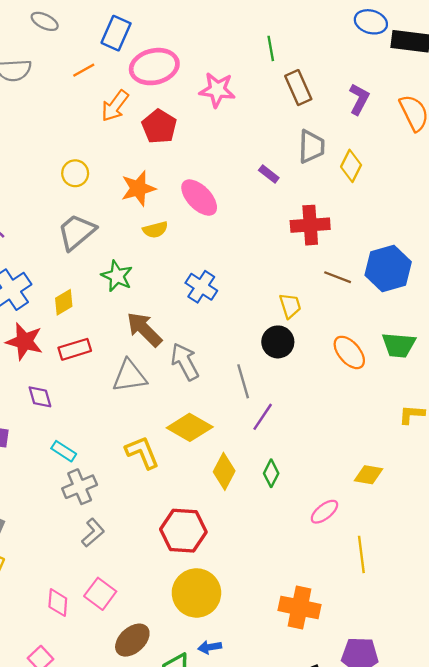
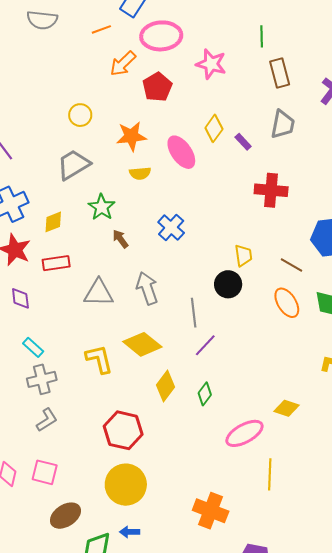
yellow diamond: (351, 166) -> (214, 128), moved
brown line: (338, 277) -> (291, 265), moved
brown arrow: (144, 329) -> (120, 239), moved, size x0.6
pink ellipse: (324, 512) -> (244, 433), size x1.5
pink square: (100, 594) -> (45, 472), turned -32

